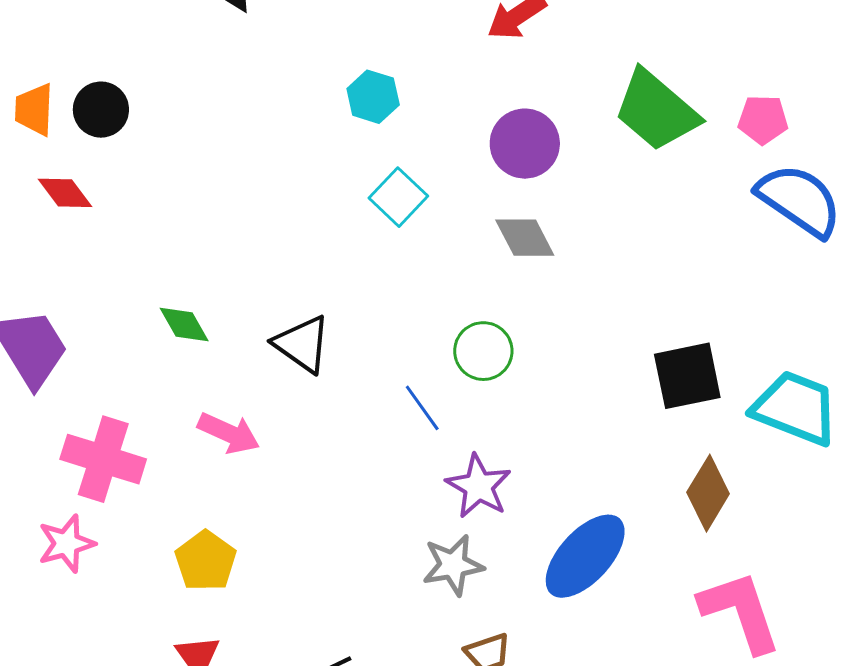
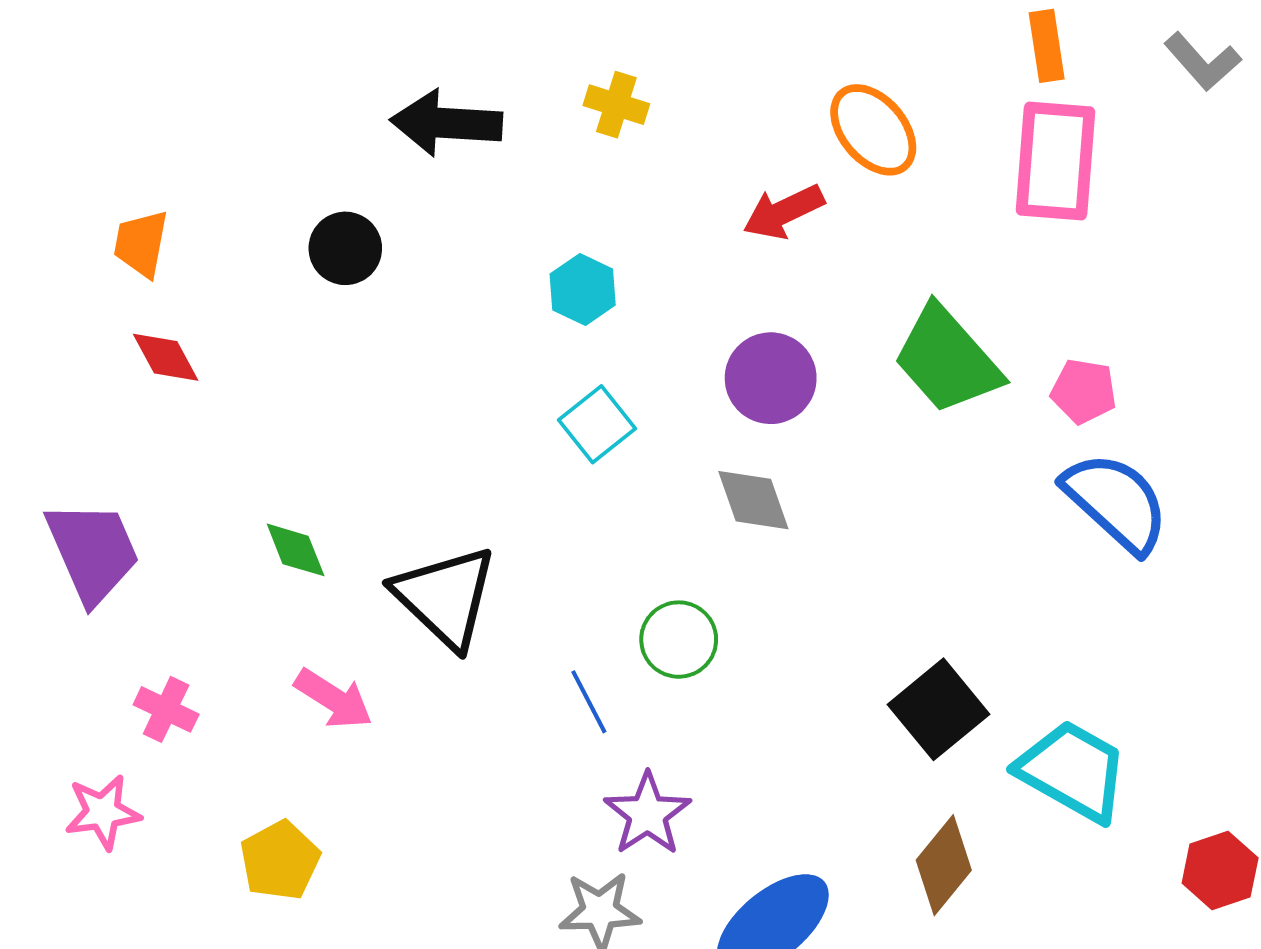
black circle: (101, 110) -> (345, 248), moved
black triangle: (302, 344) -> (445, 597), size x1.4
black square: (687, 376) -> (938, 709), turned -36
pink cross: (103, 459) -> (166, 709), size x0.6

